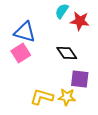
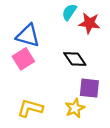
yellow L-shape: (42, 97) -> (30, 108), moved
yellow star: (67, 97) -> (75, 108), turned -30

